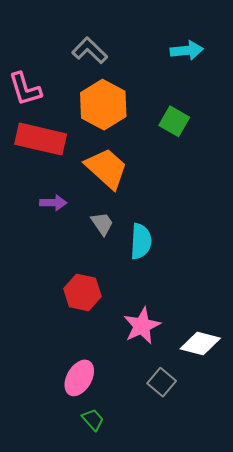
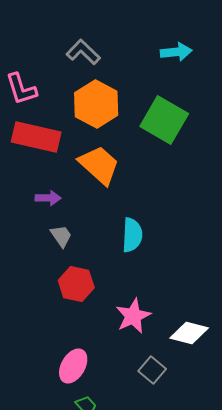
green square: (174, 121) -> (164, 120), size x1.6
gray trapezoid: (102, 224) -> (61, 236), moved

